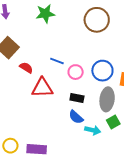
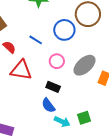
blue line: (57, 61) -> (36, 40), moved
blue circle: (102, 71) -> (64, 30), moved
gray ellipse: (107, 99) -> (85, 65), moved, turned 30

